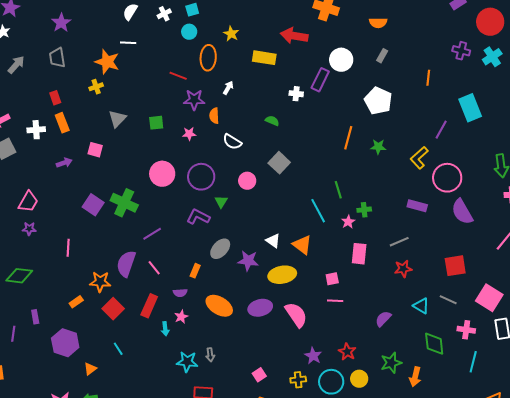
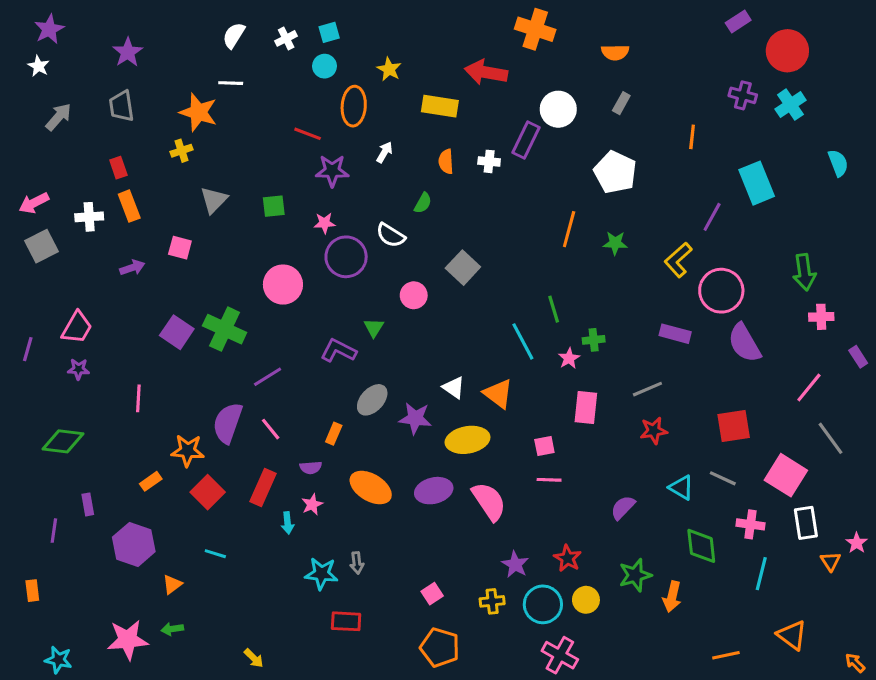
orange semicircle: (214, 116) -> (446, 161), moved
green semicircle: (272, 121) -> (423, 203), moved, turned 96
purple circle: (201, 177) -> (346, 257), moved
cyan line: (118, 349) -> (215, 554), turned -40

